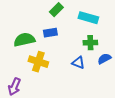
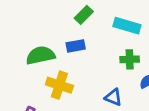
blue triangle: (78, 63) -> (113, 97), moved

